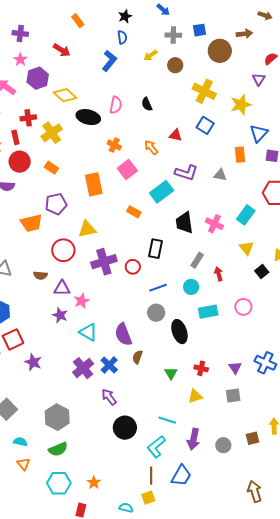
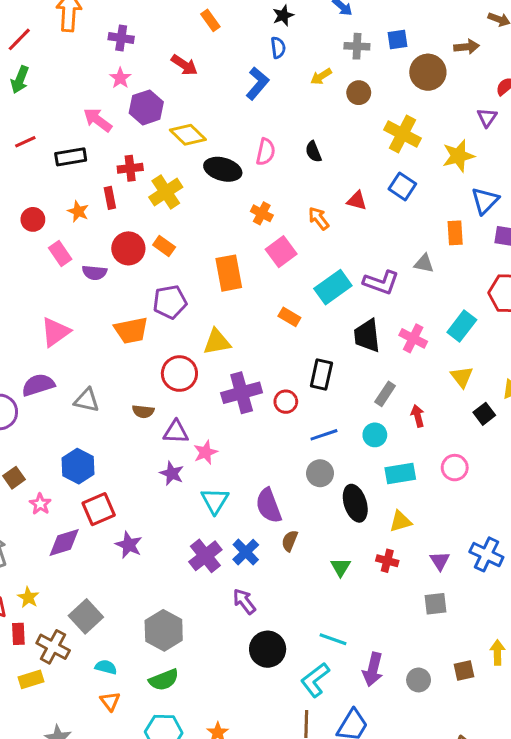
red circle: (20, 162) -> (128, 248), moved
purple L-shape: (186, 173) -> (381, 282), moved
cyan triangle: (88, 332) -> (215, 501), turned 30
yellow triangle: (195, 396) -> (400, 521), moved

